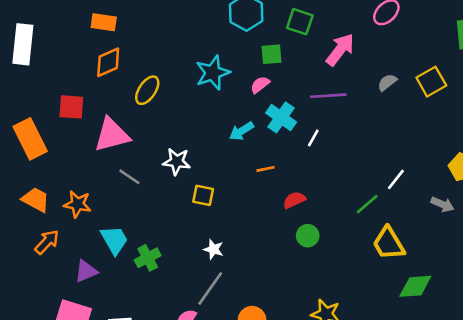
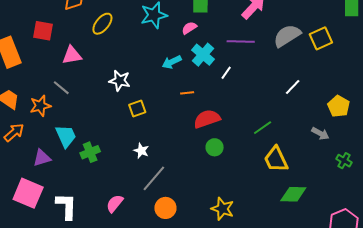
gray semicircle: (387, 82) -> (287, 36), size x1.8
pink triangle: (112, 135) -> (72, 55), size x0.7
gray line: (129, 177) -> (61, 88), moved
white line: (396, 179) -> (293, 87), moved
yellow square: (203, 195) -> (137, 108), turned -36
red semicircle: (294, 200) -> (207, 119), size x1.5
orange star: (77, 204) -> (40, 106), turned -30
gray line: (210, 289) -> (154, 178), moved

